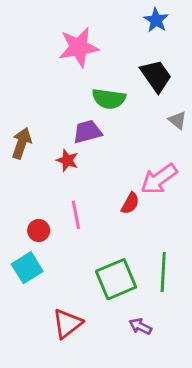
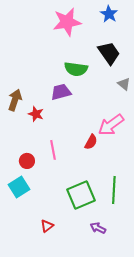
pink star: (79, 47) -> (67, 22), moved
red star: (67, 160) -> (36, 114), moved
red triangle: (67, 324) -> (47, 226), size x0.6

